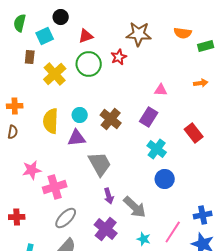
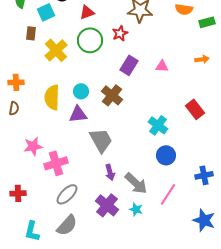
purple rectangle: (149, 117) -> (129, 65), moved
blue cross: (203, 215) -> (204, 175), moved
pink line: (173, 232) -> (168, 194), moved
cyan star: (144, 239) -> (136, 209), moved

